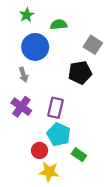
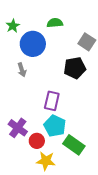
green star: (27, 15) -> (13, 26), moved
purple cross: (21, 107) -> (18, 128), moved
green rectangle: (79, 155) -> (74, 145), size x1.5

